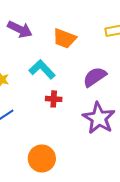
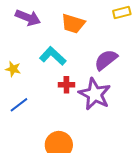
purple star: (99, 118) -> (95, 94), moved

